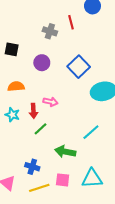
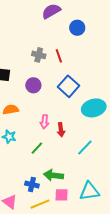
red line: (71, 22) -> (59, 56), moved
pink arrow: (50, 102) -> (44, 122), turned 88
red arrow: (33, 111) -> (61, 130), moved
green arrow: (65, 152) -> (53, 175), moved

